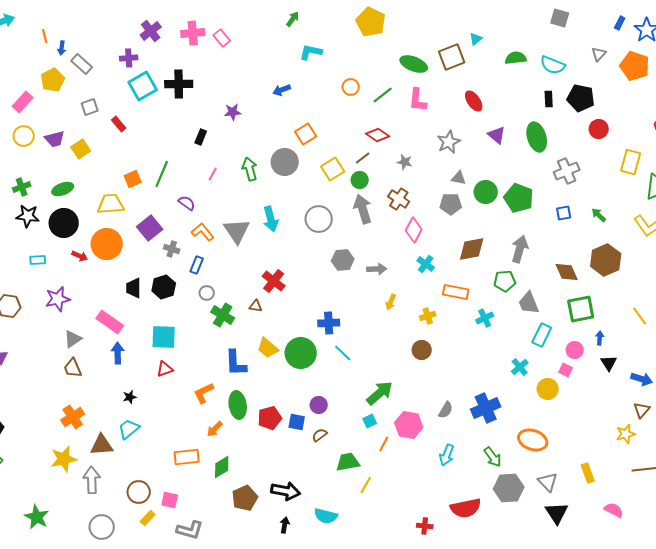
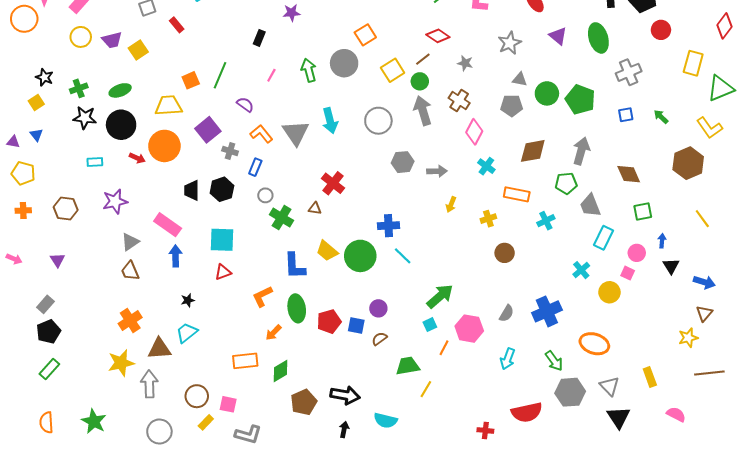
brown hexagon: (606, 260) -> (688, 163), moved
green square: (581, 309) -> (643, 212), size x0.7
brown circle: (422, 350) -> (505, 253), moved

